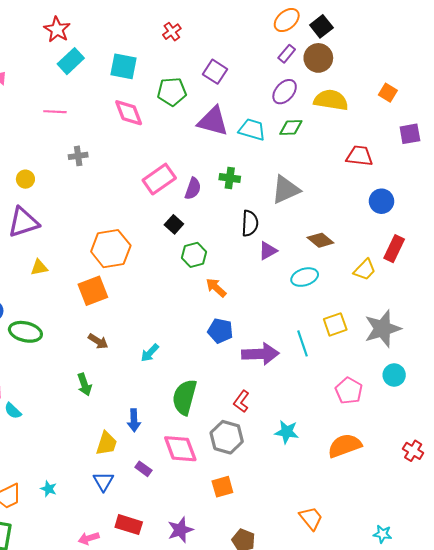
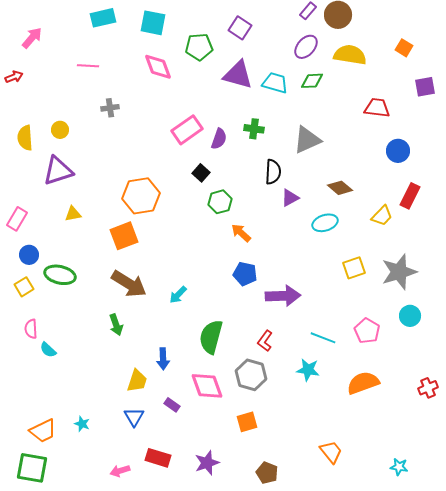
cyan rectangle: (71, 61) -> (103, 18), turned 30
brown arrow: (98, 341) -> (129, 284), size x1.8
cyan line: (302, 343) -> (323, 338), moved, turned -50
red cross: (413, 451) -> (428, 388), turned 36

